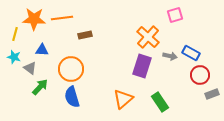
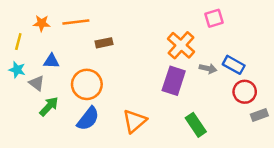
orange star: (34, 19) -> (42, 23), size x0.6
blue semicircle: (72, 97) -> (88, 119), turned -125
orange triangle: (123, 99) -> (135, 121), moved

